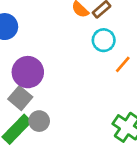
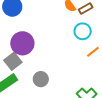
gray circle: (39, 121) -> (41, 79), moved

